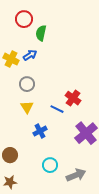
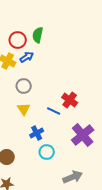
red circle: (24, 19) -> (18, 40), moved
cyan circle: (50, 165) -> (47, 152), moved

